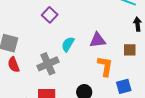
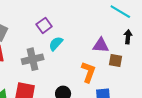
purple square: (50, 15) -> (44, 25), moved
purple triangle: (98, 40) -> (101, 45), moved

